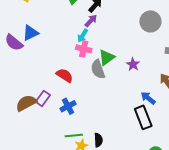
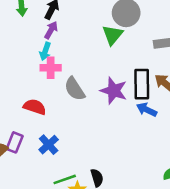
green triangle: (107, 57) -> (113, 35), moved
purple star: (133, 64) -> (114, 91), moved, size x1.5
black rectangle: (143, 117) -> (142, 84), moved, turned 35

